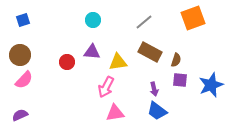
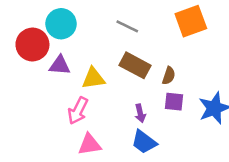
cyan circle: (93, 20) -> (61, 24), size x1.5
gray line: (144, 22) -> (127, 26), turned 66
red circle: (67, 62) -> (32, 45), moved, size x1.6

